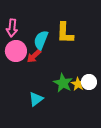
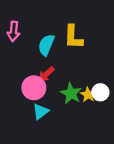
pink circle: (16, 51) -> (34, 88), moved
red arrow: (34, 56) -> (46, 74), moved

